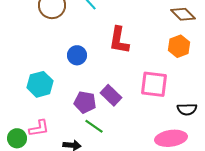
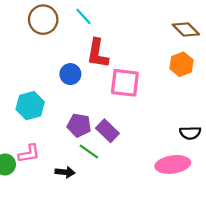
red L-shape: (119, 40) -> (98, 53), moved
pink square: (154, 84) -> (125, 83), moved
purple rectangle: (111, 95) -> (107, 131), moved

